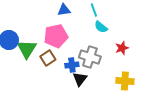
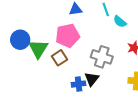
cyan semicircle: (101, 27) -> (120, 22), moved
blue cross: (72, 65) -> (79, 84), moved

